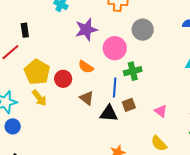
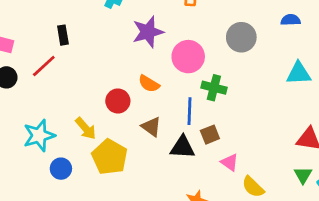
gray circle: (143, 30) -> (241, 37), moved
green cross: (133, 71) -> (214, 88), turned 30
yellow pentagon: (37, 72) -> (110, 157), moved
pink triangle: (161, 111) -> (230, 162), moved
blue circle: (13, 126) -> (61, 169), moved

